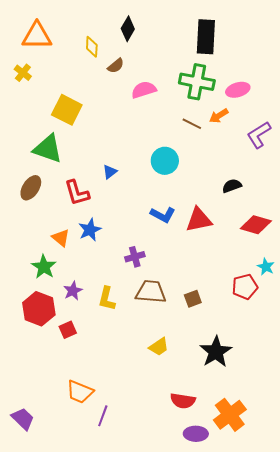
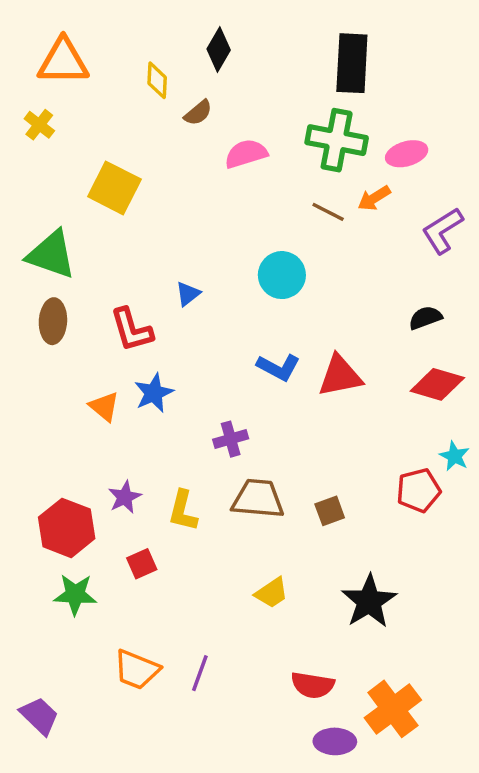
green triangle: (48, 149) -> (51, 255), moved
black semicircle: (232, 186) -> (425, 318), moved
brown ellipse: (31, 188) -> (53, 321), turned -30
green star: (44, 267) -> (75, 595), moved, turned -30
red square: (68, 330) -> (142, 564), moved
purple line: (103, 416) -> (200, 673), moved

